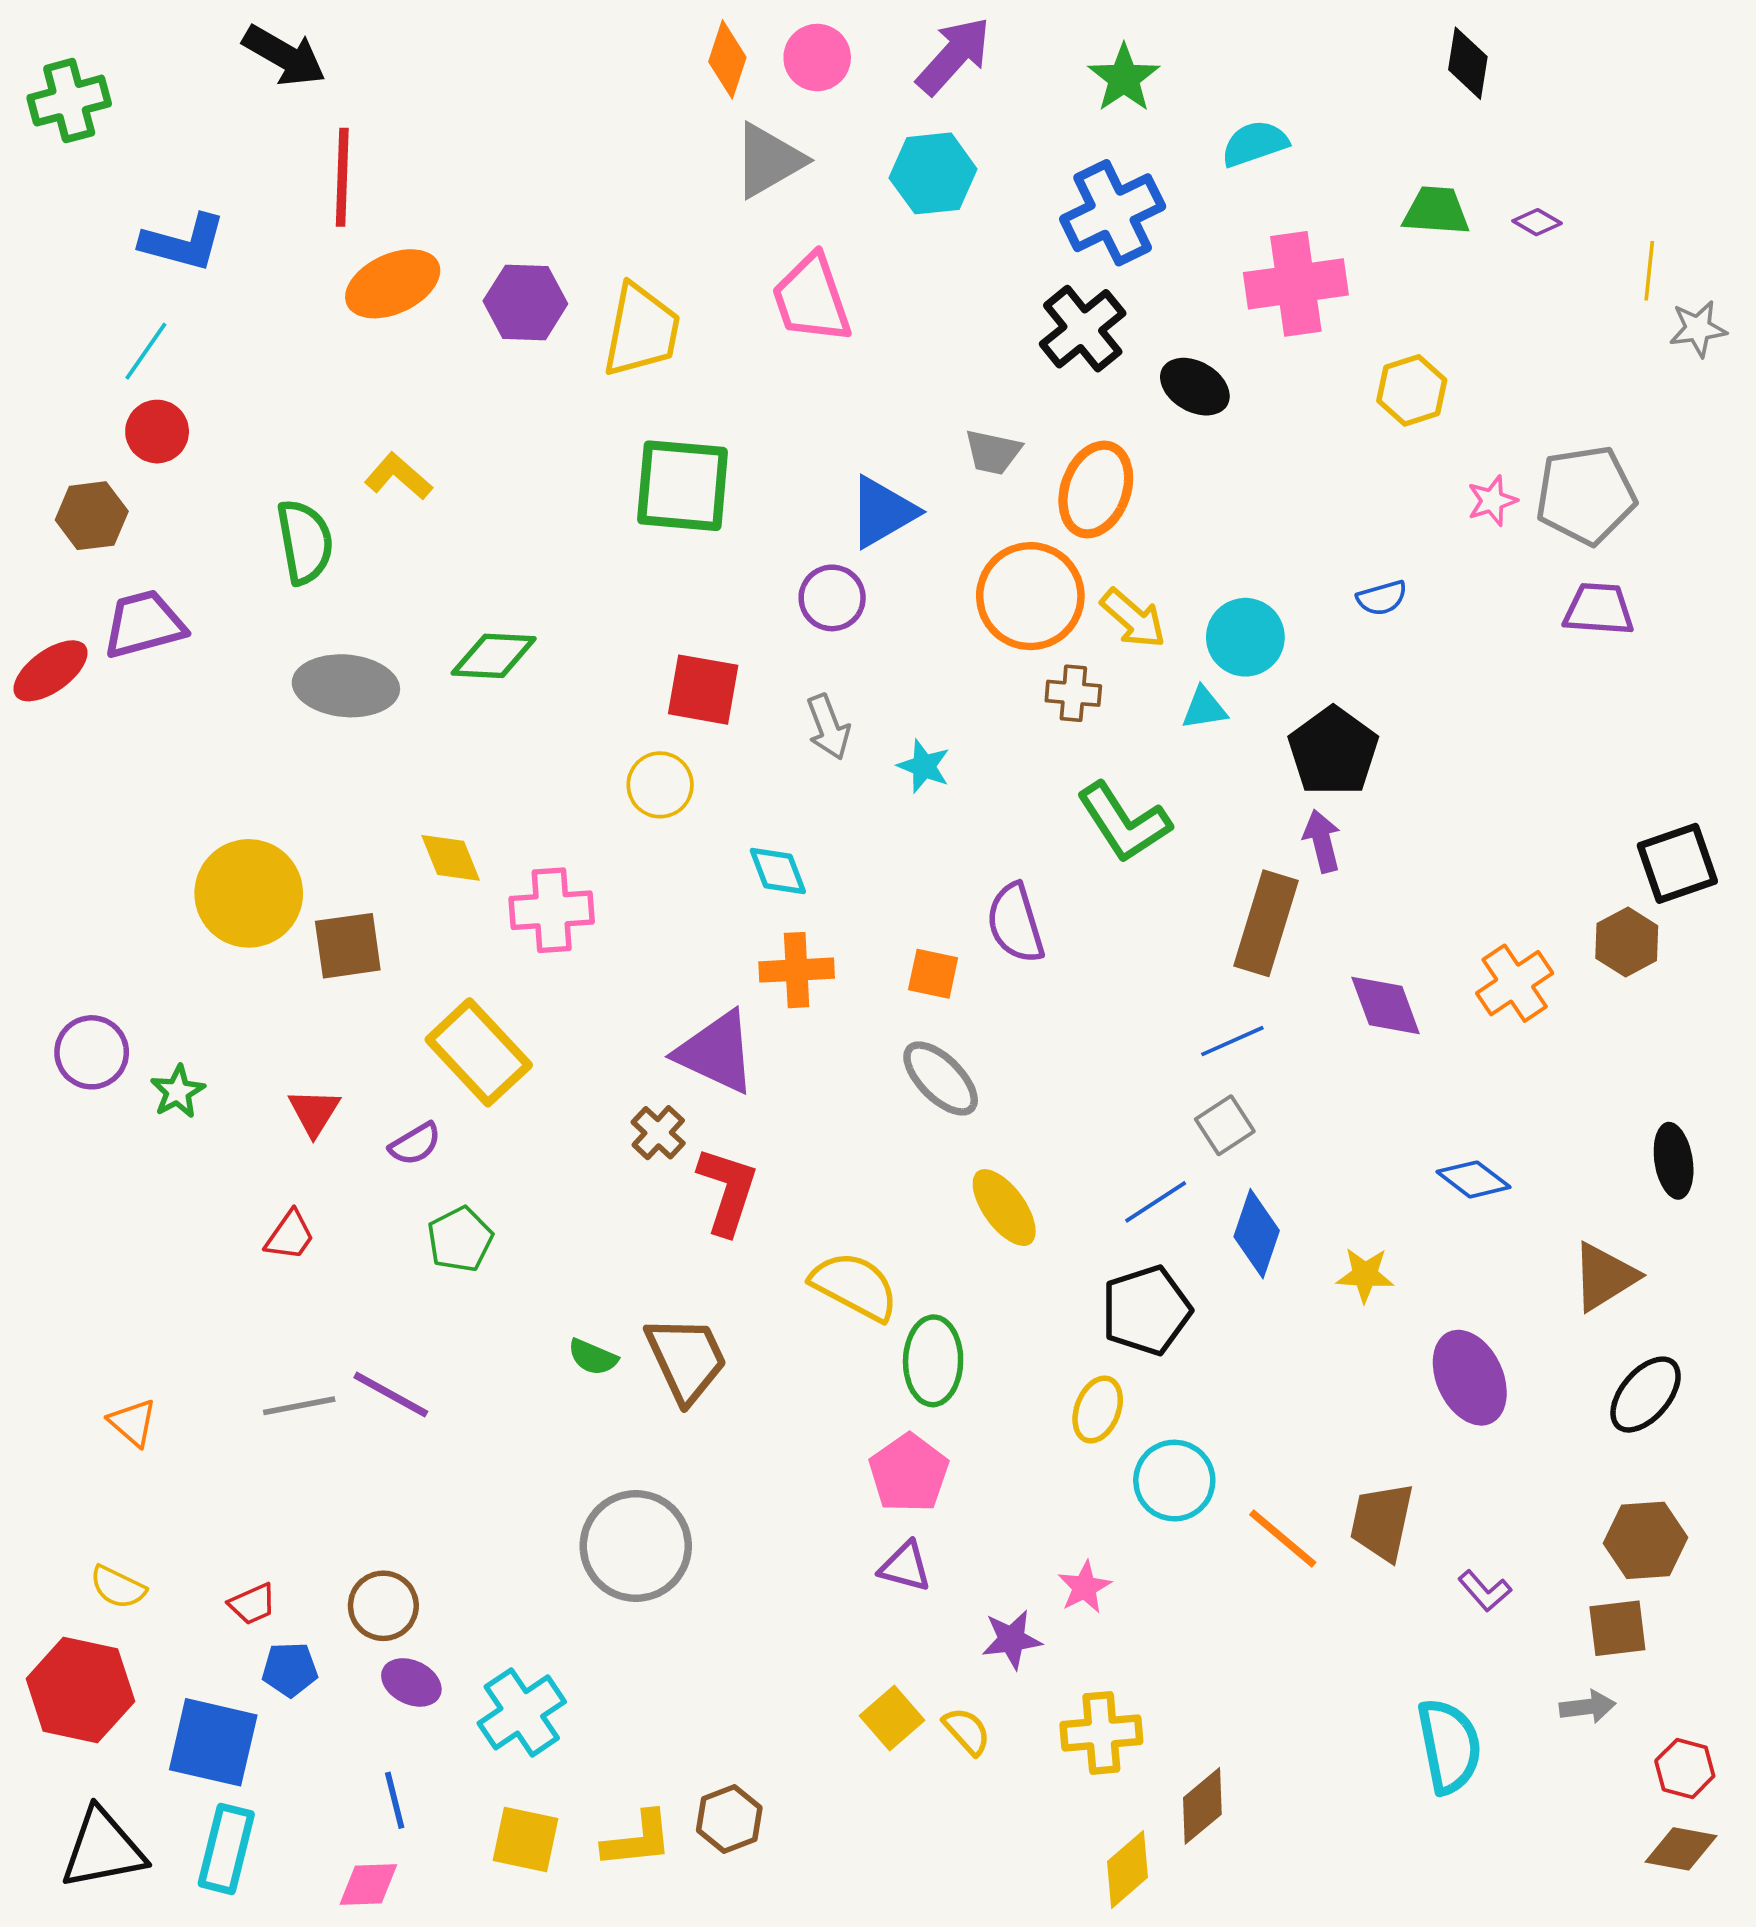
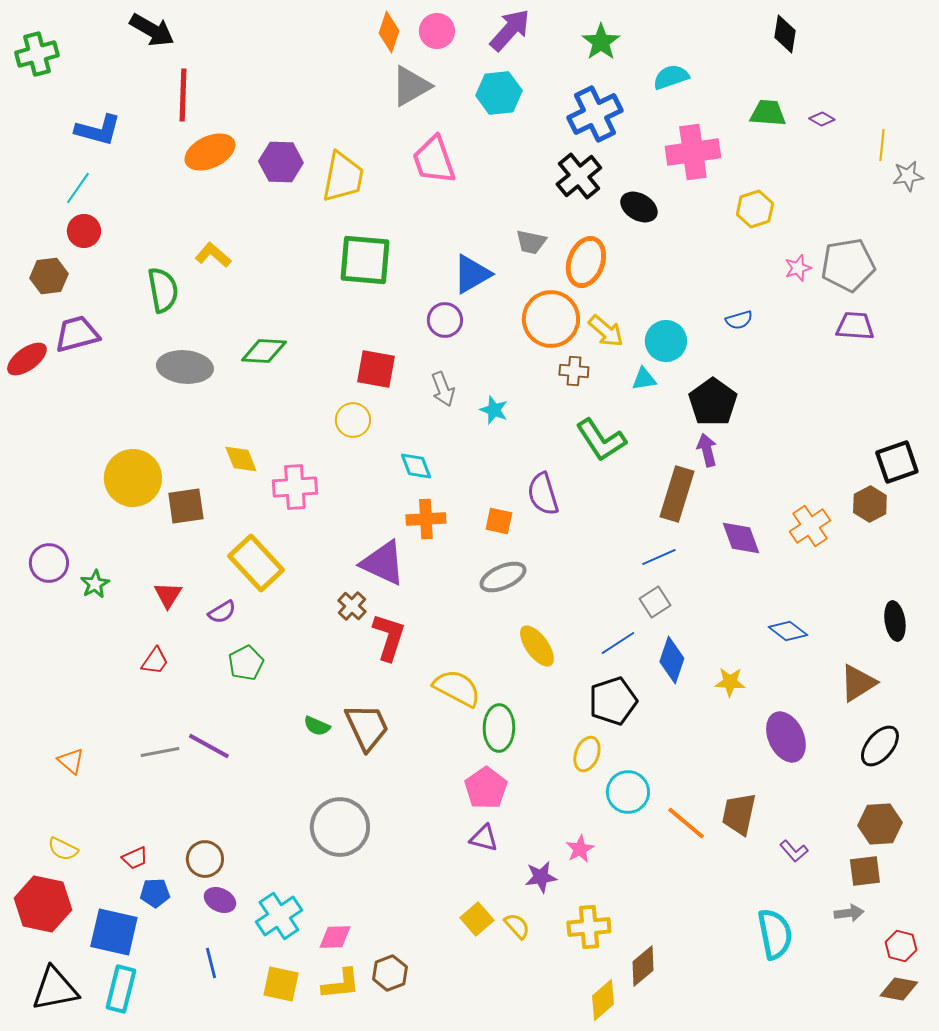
gray ellipse: (941, 1078) -> (503, 577), turned -69
pink diamond: (368, 1884) -> (335, 937), moved

